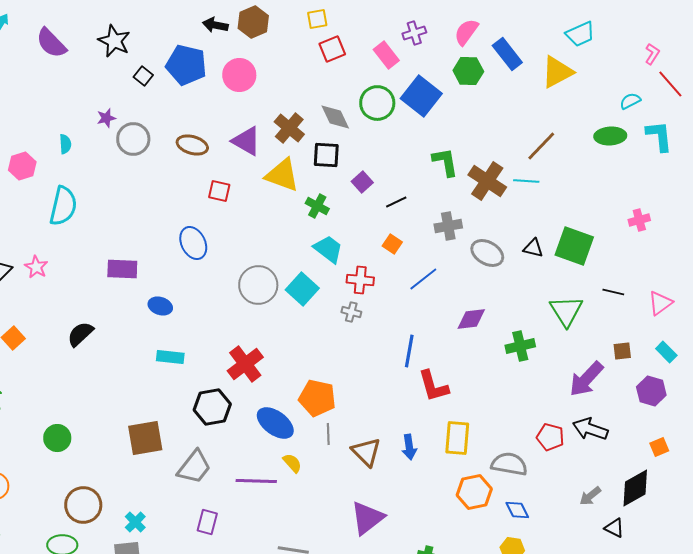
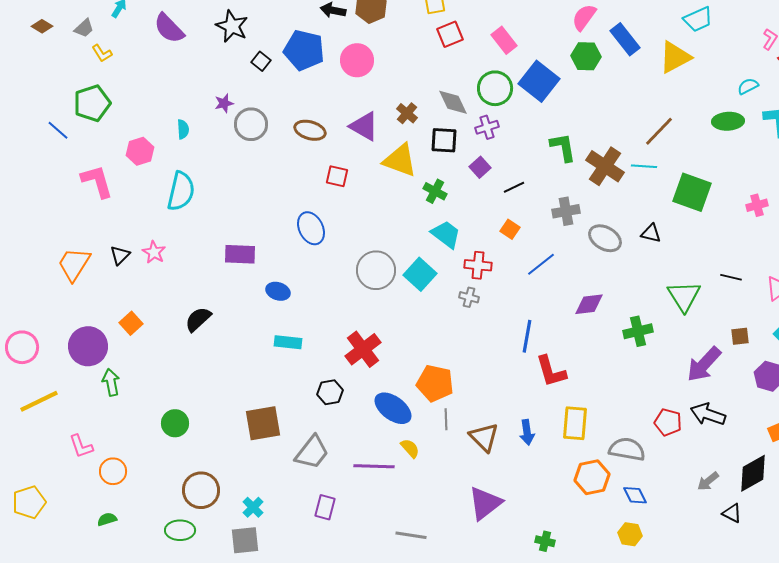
purple cross: (414, 33) -> (487, 127), moved
brown cross: (289, 128) -> (407, 113), size x0.7
green square: (574, 246) -> (692, 192), moved
black hexagon: (212, 407) -> (330, 392), size x0.7

